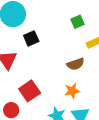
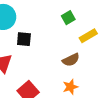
black square: (31, 38) -> (24, 39), turned 35

